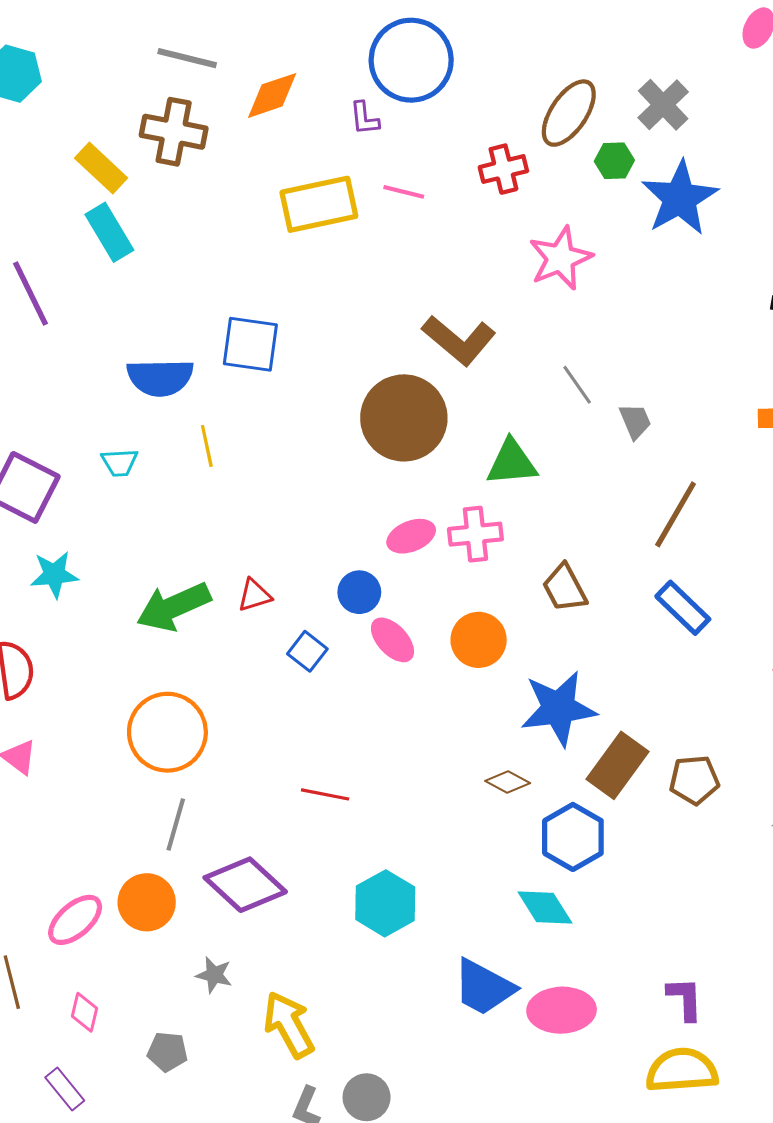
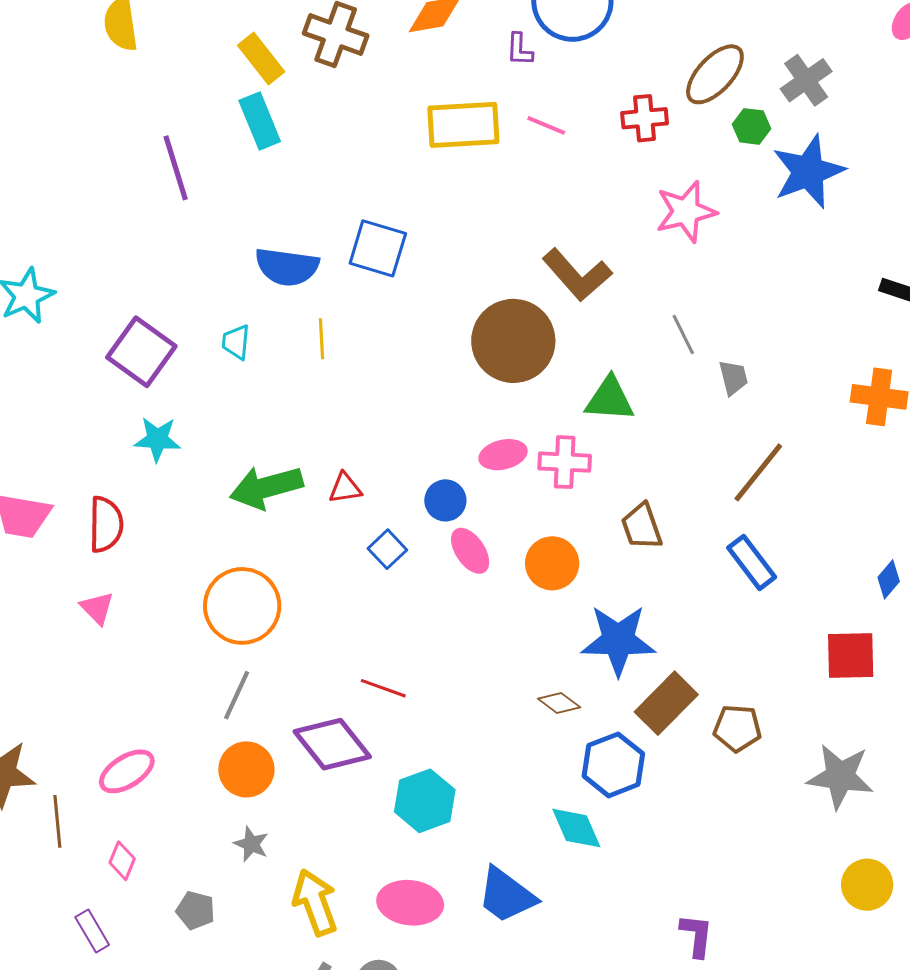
cyan trapezoid: (120, 463) -> (236, 342), turned 90
purple diamond: (245, 885) -> (332, 744), moved
orange circle: (147, 902) -> (246, 769), moved
pink ellipse: (562, 1010) -> (410, 903), moved

